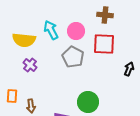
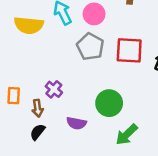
red square: (104, 44) -> (129, 50), moved
purple cross: (30, 65) -> (54, 89), moved

